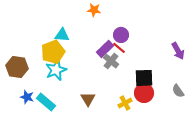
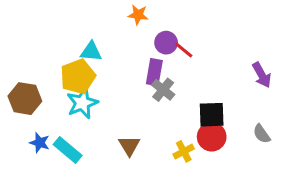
purple circle: (121, 35) -> (166, 43), moved
red line: (119, 48) -> (184, 50), moved
purple rectangle: (105, 49) -> (154, 72), turned -36

